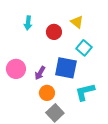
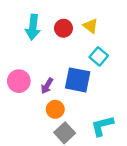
cyan arrow: (28, 23) -> (33, 27), size x1.5
red circle: (54, 32) -> (63, 28), moved
cyan L-shape: (85, 92) -> (102, 126), moved

